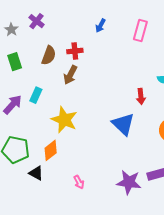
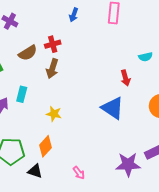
brown semicircle: (49, 55) -> (28, 53), turned 48
yellow star: (64, 120) -> (54, 114), size x0.6

